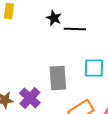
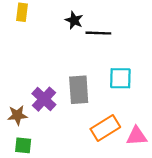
purple cross: (30, 98) -> (44, 99), moved

